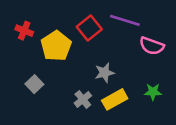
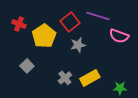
gray star: (105, 73) -> (78, 45), moved
green star: (153, 92) -> (120, 88), moved

